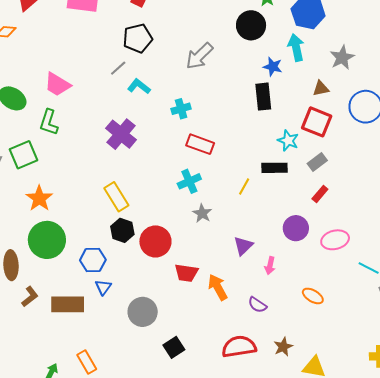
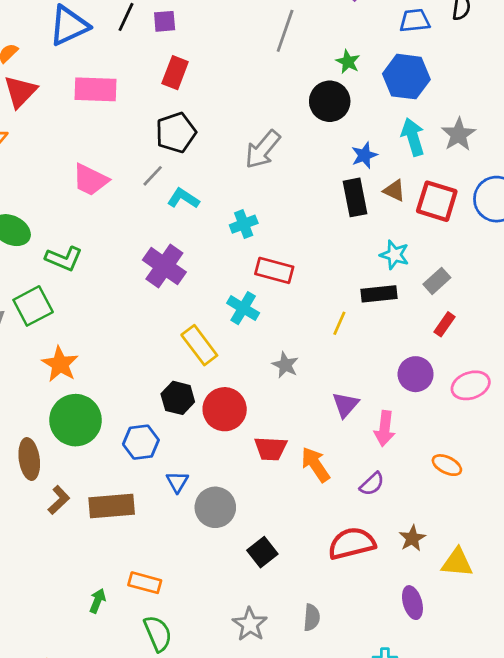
cyan arrow: (296, 47) -> (413, 137), moved
blue star: (273, 67) -> (364, 155), turned -30
pink trapezoid: (57, 84) -> (90, 180), moved
brown triangle: (321, 88) -> (394, 191), moved, turned 42
green L-shape: (49, 122) -> (64, 259), turned -80
red square: (317, 122) -> (437, 201), moved
cyan cross: (189, 181) -> (243, 308), moved, turned -30
yellow rectangle: (116, 197) -> (199, 345), moved
pink arrow: (270, 266) -> (385, 429), size x1.4
blue triangle: (103, 287) -> (177, 482), moved
purple semicircle: (257, 305) -> (372, 484), turned -72
orange rectangle: (87, 362) -> (145, 583), turned -40

